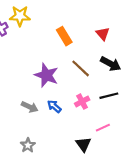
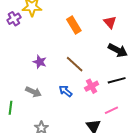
brown line: (81, 68) -> (75, 64), moved
purple star: (46, 75) -> (40, 62), moved, size x0.6
gray arrow: (30, 107) -> (34, 92), moved

